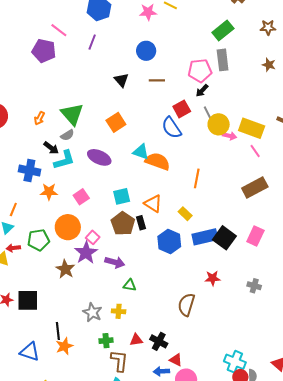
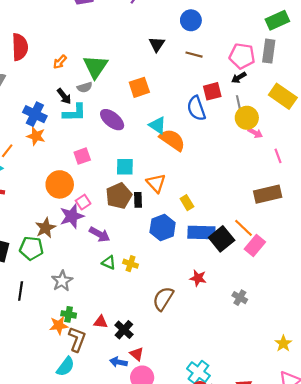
yellow rectangle: (252, 128) -> (283, 96), moved
orange line: (197, 178) -> (243, 228), moved, turned -72
orange star: (49, 192) -> (36, 136), moved
green pentagon: (38, 240) -> (31, 248), moved
yellow cross: (119, 311) -> (131, 264), moved
orange star: (64, 346) -> (59, 325), moved

